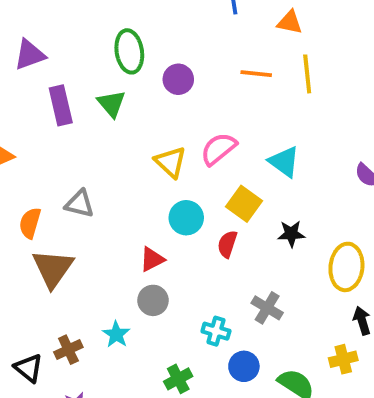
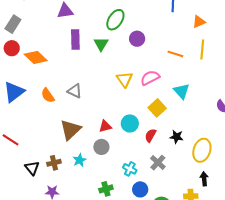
orange triangle: (290, 22) -> (199, 22), turned -48
green ellipse: (129, 51) -> (115, 20), turned 30
orange line: (256, 74) -> (175, 54), moved
cyan circle: (186, 218) -> (130, 123), moved
orange semicircle: (30, 223) -> (48, 95), turned -63
black star: (291, 234) -> (176, 137), moved
red semicircle: (227, 244) -> (150, 135), moved
brown triangle: (53, 268) -> (70, 130), moved

